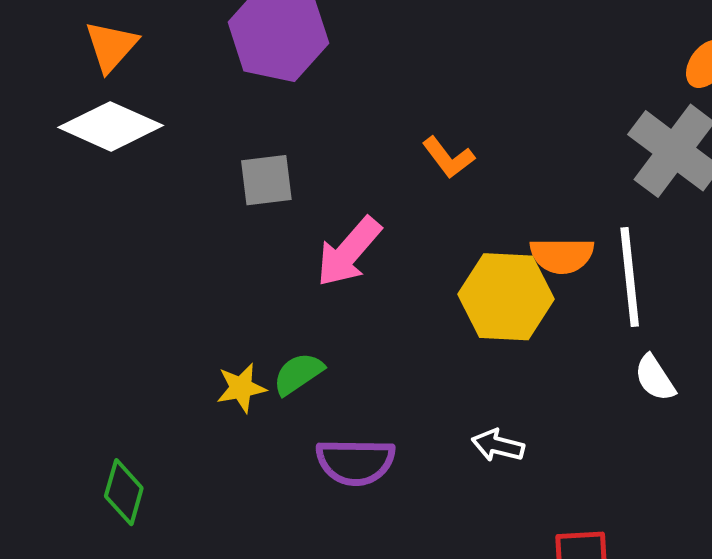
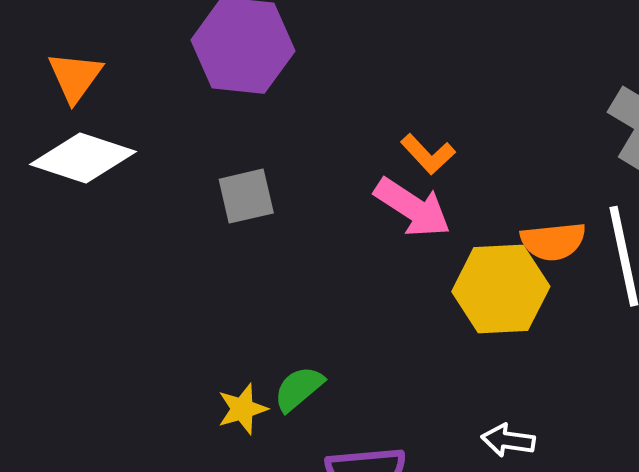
pink arrow: (349, 252) -> (412, 208), moved, turned -92

